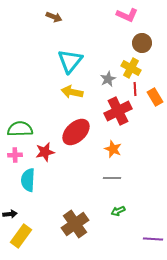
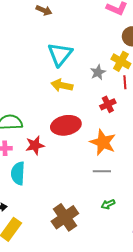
red cross: (118, 111) -> (108, 104), size x0.6
red ellipse: (76, 132) -> (66, 125), turned 32
orange star: (113, 149) -> (103, 142), size x1.5

